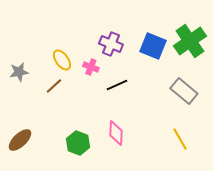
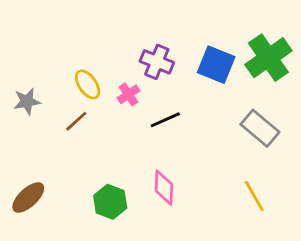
pink cross: (91, 67) -> (129, 94), turned 35

